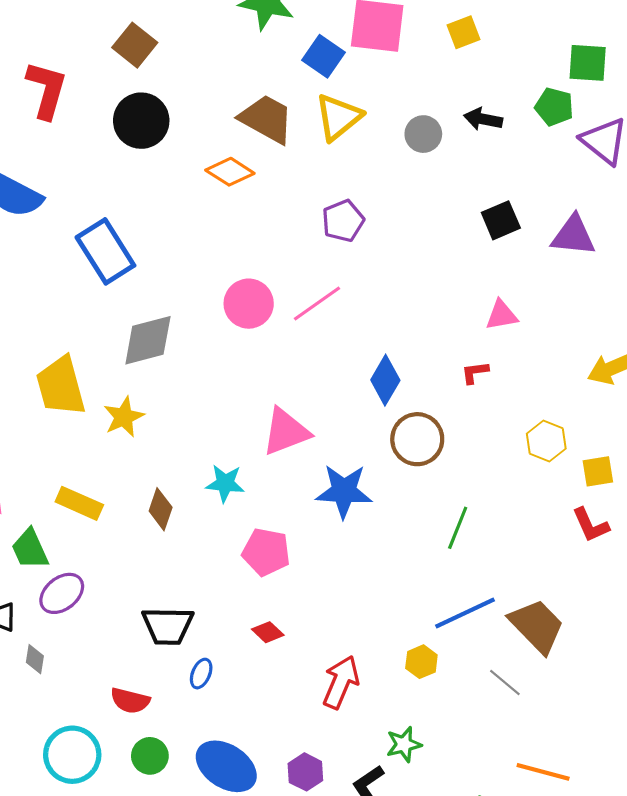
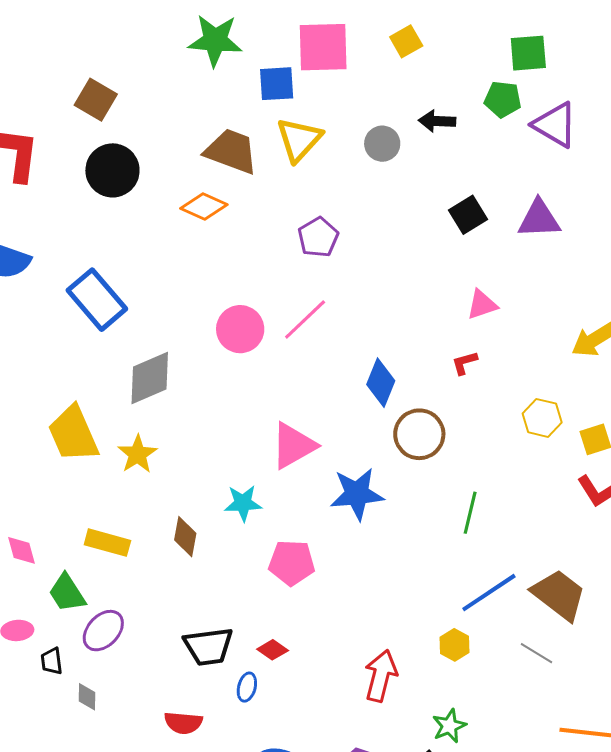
blue square: (324, 56) -> (277, 84), turned -30
red diamond: (268, 632) -> (273, 650), moved

